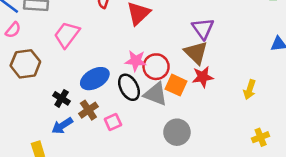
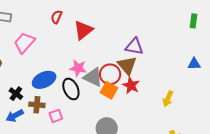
purple triangle: (203, 28) -> (134, 46), turned -48
red circle: (156, 67) -> (110, 74), moved
red star: (203, 77) -> (131, 85), turned 30
gray triangle: (156, 94) -> (93, 77), moved
brown cross: (88, 110) -> (37, 105), turned 35

